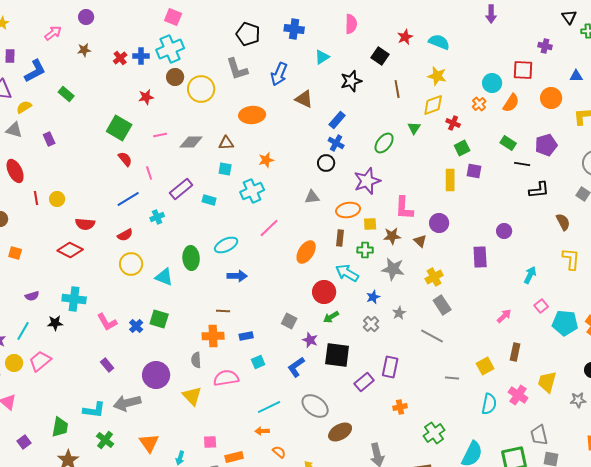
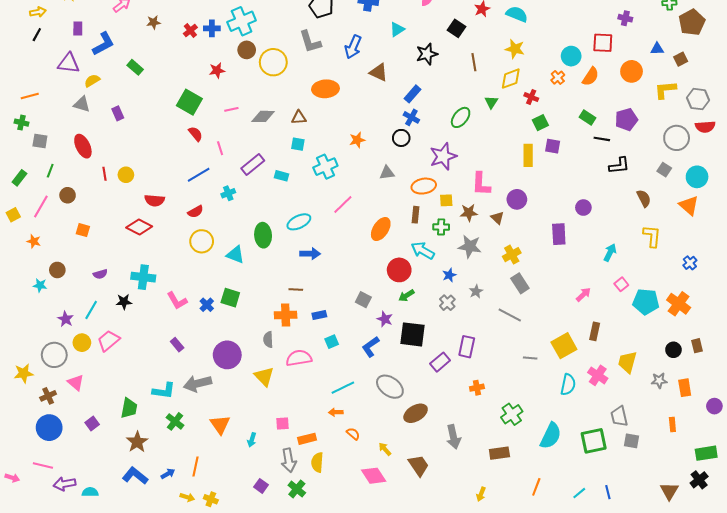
orange star: (266, 160) -> (357, 140), moved
yellow square: (485, 366) -> (564, 346), size x1.4

